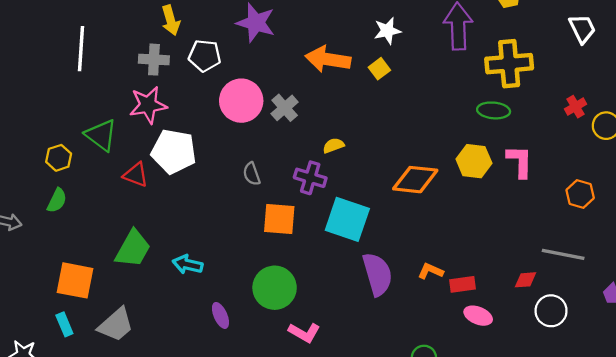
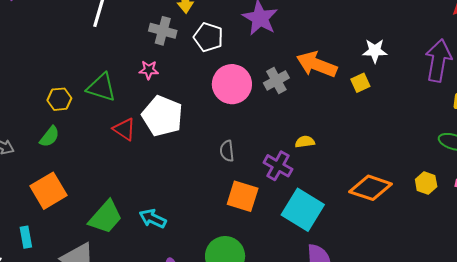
pink star: (148, 105) -> (149, 70), size x0.6
gray cross: (285, 108) -> (276, 80), moved
green triangle: (101, 135) -> (101, 87), turned -32
yellow hexagon: (474, 161) -> (426, 183), size x0.7
green trapezoid: (133, 249) -> (106, 217), moved
orange square: (75, 280) -> (48, 191), moved, turned 36
cyan rectangle: (64, 324) -> (26, 237), moved

